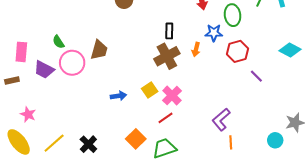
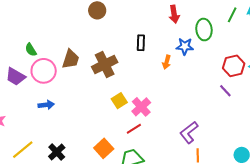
red hexagon: (238, 51) -> (234, 66), moved
brown cross: (167, 56) -> (105, 64), moved
blue arrow: (118, 96) -> (46, 105), moved

